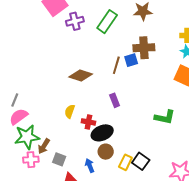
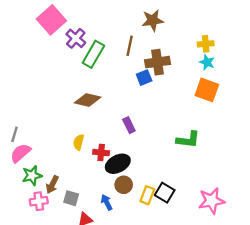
purple cross: (75, 21) -> (76, 38), turned -30
green rectangle: (107, 22) -> (93, 54), moved
brown line: (116, 65) -> (130, 46), moved
green star: (27, 137) -> (32, 176), size x0.7

